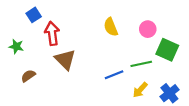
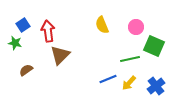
blue square: (34, 15) -> (23, 25), moved
brown triangle: (65, 60) -> (60, 55), turned 30
blue line: (114, 75) -> (108, 79), moved

